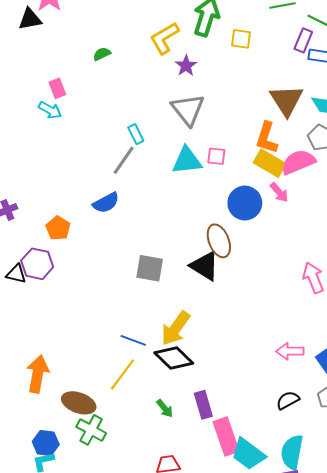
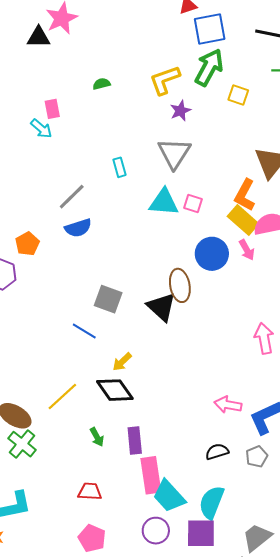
gray line: (124, 160) -> (72, 197), moved
yellow arrow: (176, 328) -> (122, 362), size x0.6
blue line: (133, 340) -> (84, 331), moved

